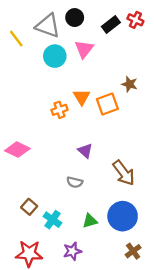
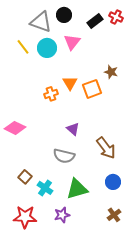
yellow line: (16, 39) -> (23, 47), moved
gray semicircle: (75, 182) -> (64, 156), size x1.5
blue circle: (123, 216) -> (113, 182), moved, size x0.6
green triangle: (90, 221) -> (77, 189), size x1.6

